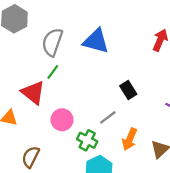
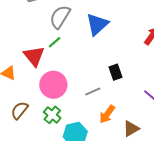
blue triangle: (96, 41) -> (97, 24), turned 50
pink circle: (62, 120) -> (53, 85), size x1.4
green cross: (87, 140) -> (52, 115), moved

